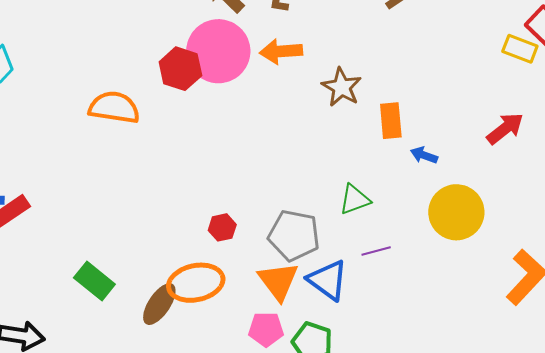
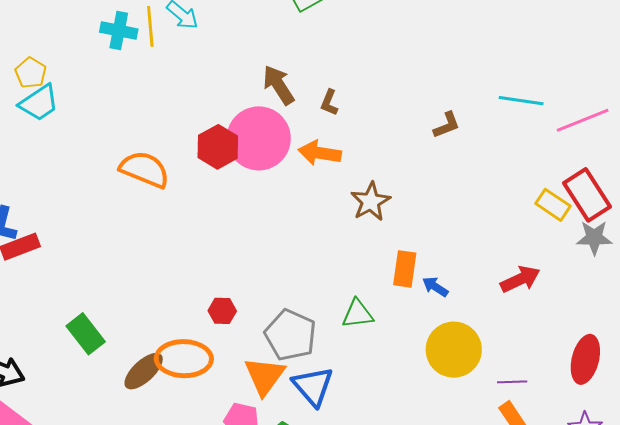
orange rectangle: (391, 121) -> (405, 269), moved
purple line: (376, 251) -> (512, 382), moved

